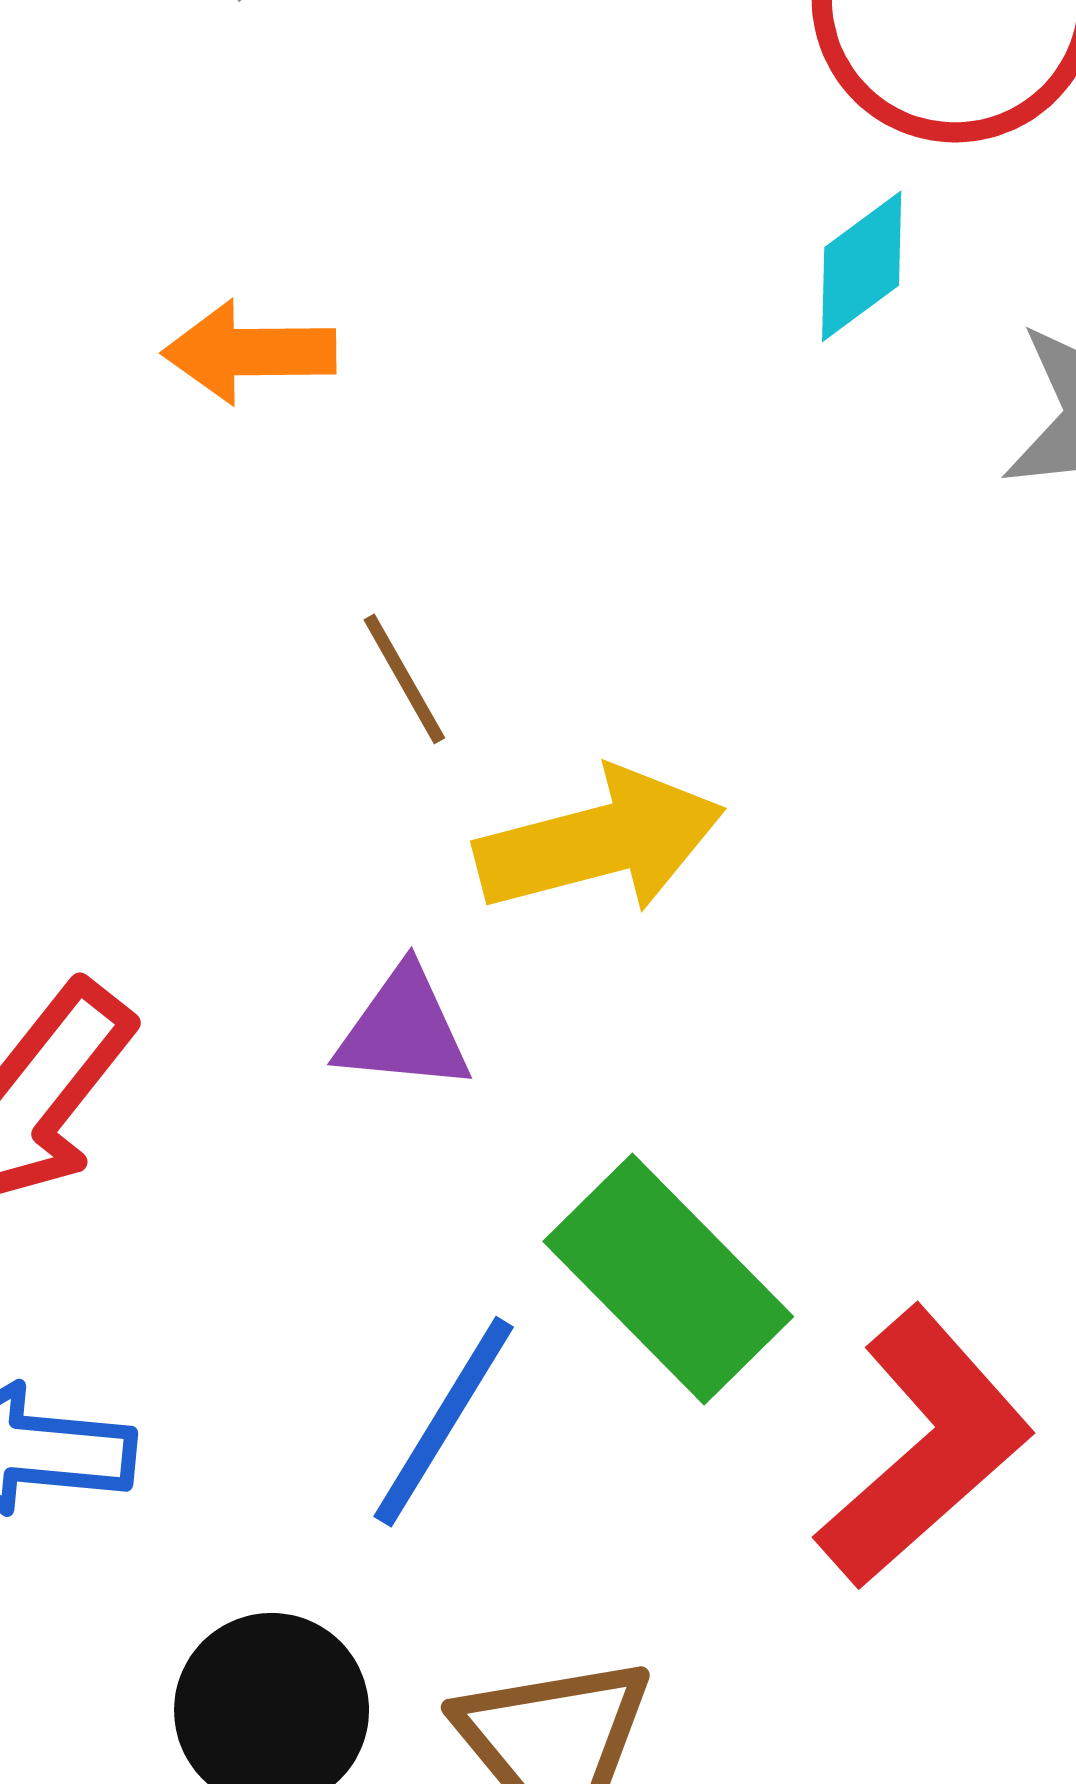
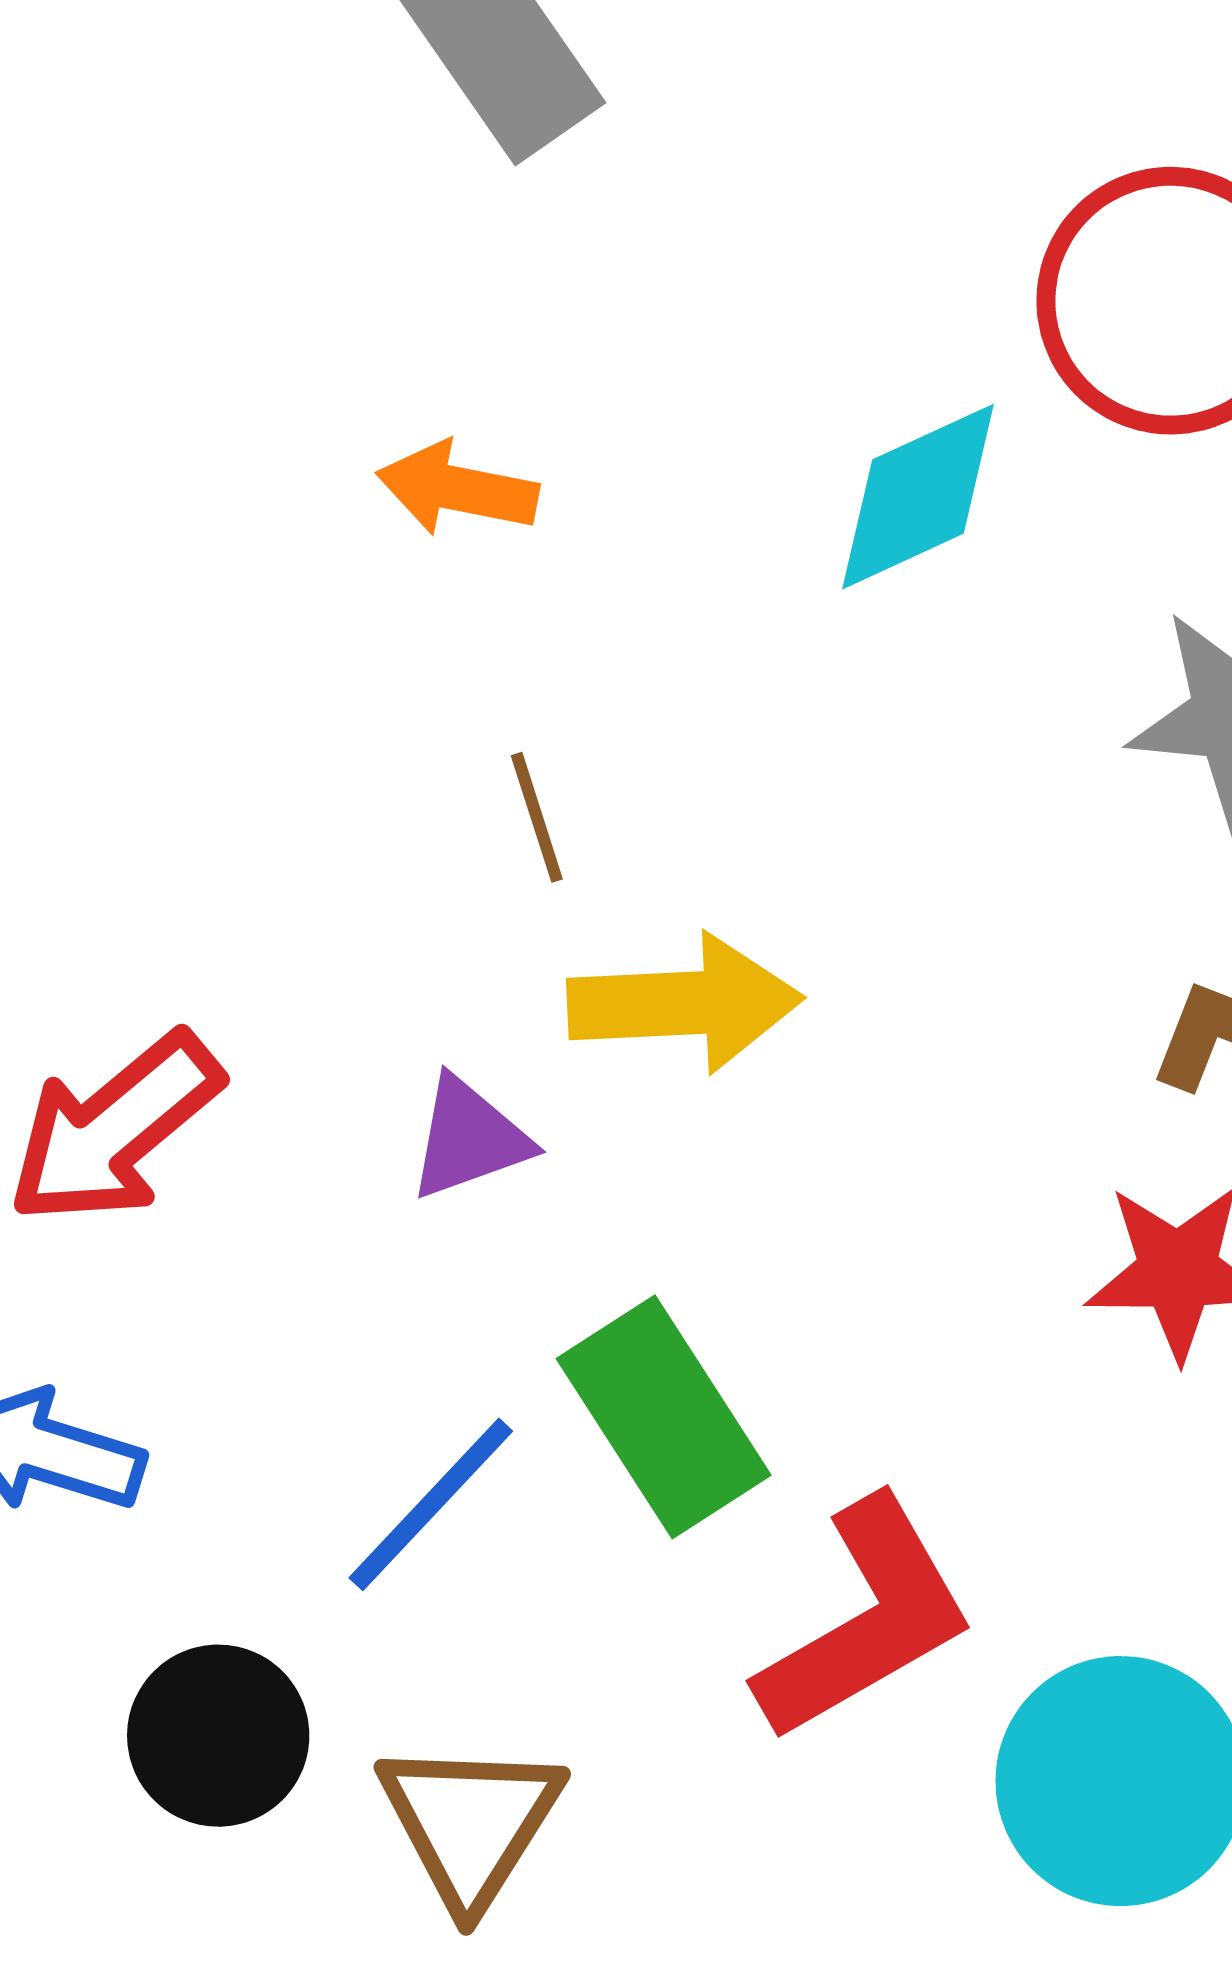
cyan diamond: (862, 266) -> (918, 497), moved, size x1.5
purple triangle: (404, 1030) -> (469, 1138), turned -37

